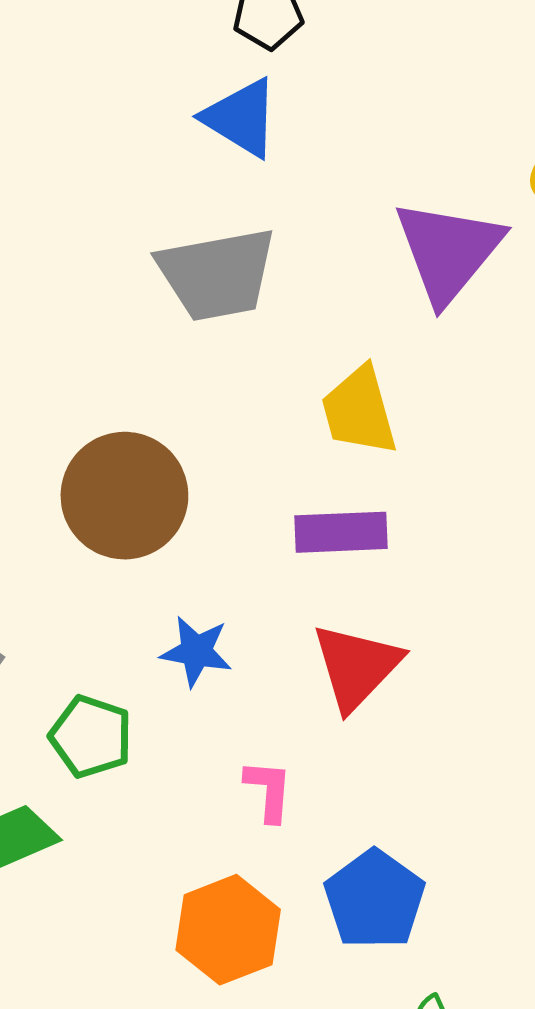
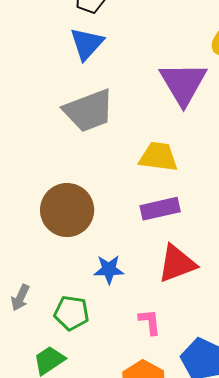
blue triangle: (241, 118) -> (87, 44), turned 51
yellow trapezoid: (359, 411) -> (158, 157), turned 123
red triangle: (357, 667) -> (177, 263), turned 36

